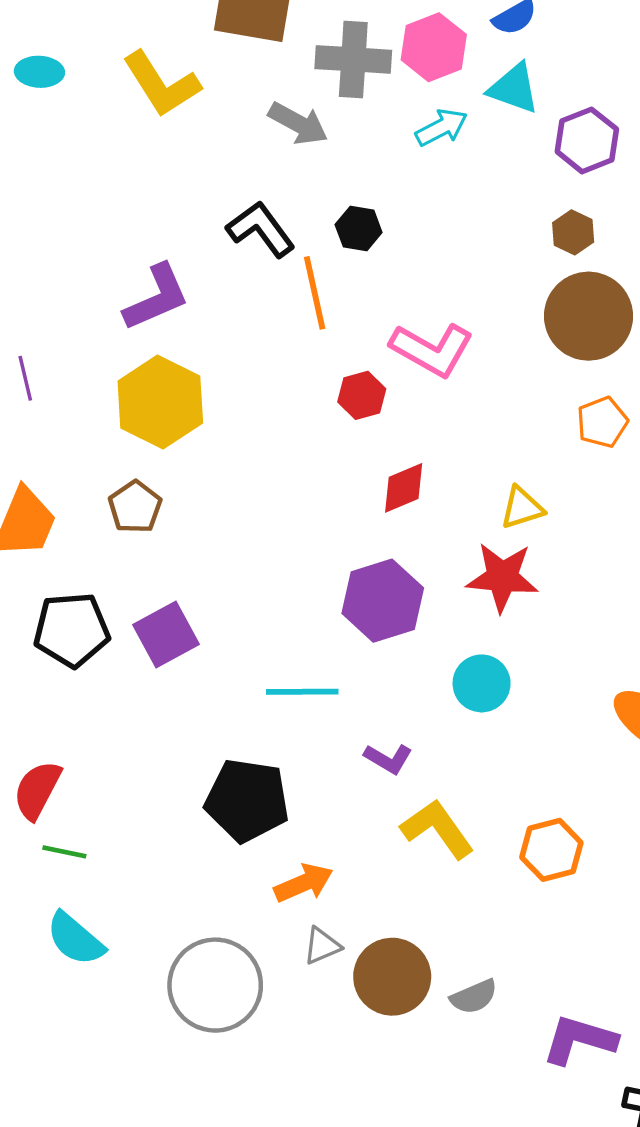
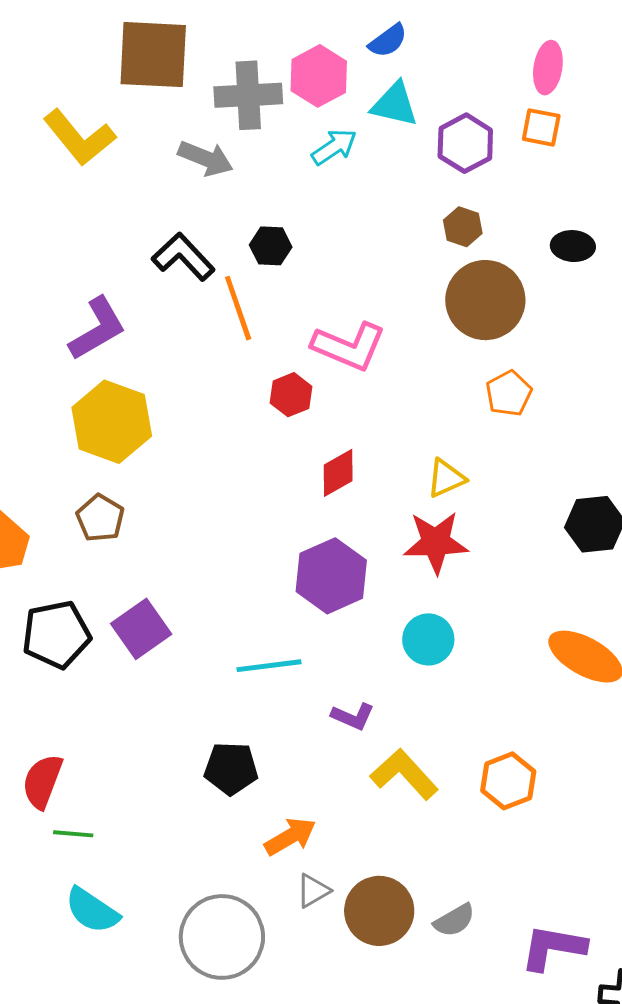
black pentagon: (247, 800) -> (231, 769), size x0.7

